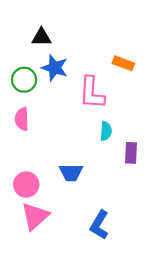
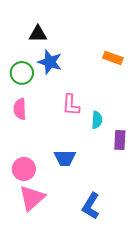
pink L-shape: (92, 93) -> (71, 105), moved, size x0.7

